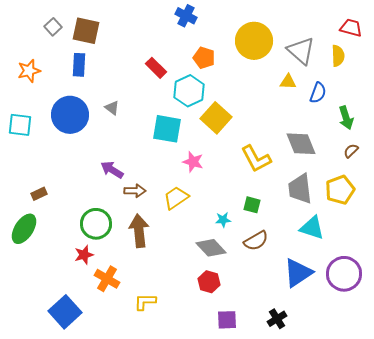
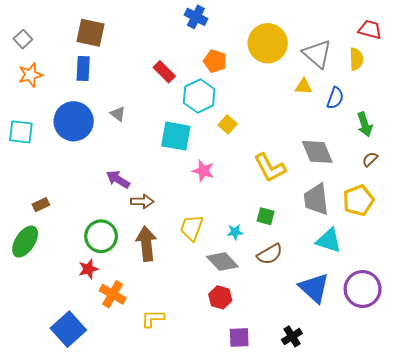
gray square: (53, 27) -> (23, 39), moved
yellow square: (216, 118) -> (228, 124), size x0.6
yellow trapezoid: (176, 198) -> (192, 228), moved, turned -36
blue triangle: (298, 273) -> (314, 288), turned -44

